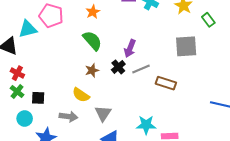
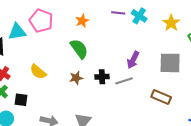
purple arrow: (130, 48) -> (133, 60), moved
black cross: (118, 67) -> (102, 77), turned 32
brown rectangle: (166, 83) -> (161, 97), moved
yellow semicircle: (81, 95) -> (38, 72), moved

